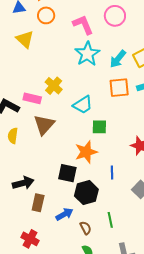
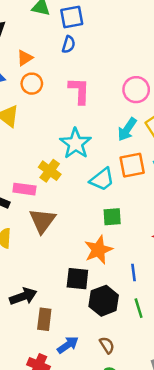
pink circle: (115, 16) -> (136, 90), moved
pink L-shape: (83, 25) -> (79, 91), turned 30
cyan star: (87, 54) -> (76, 143), moved
cyan trapezoid: (83, 105) -> (102, 179), moved
blue arrow: (65, 214) -> (68, 345), moved
green line: (110, 220) -> (139, 308), moved

